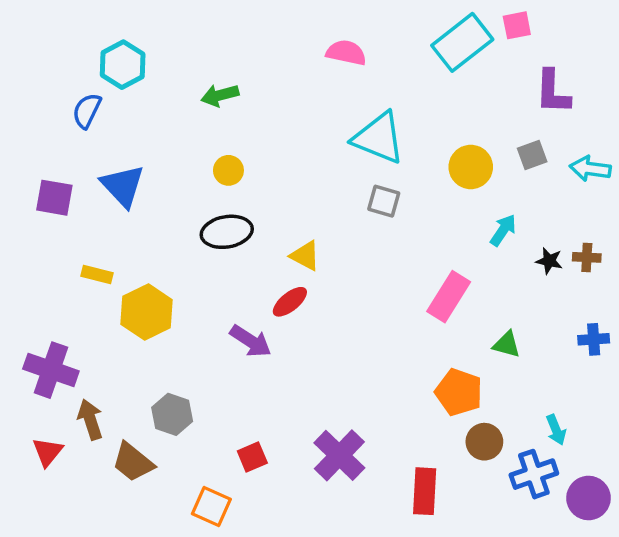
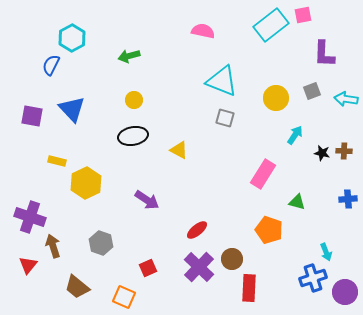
red ellipse: (290, 302) -> (197, 230), moved
brown circle: (484, 442) -> (232, 259), moved
brown trapezoid: (133, 462) -> (77, 287), moved

